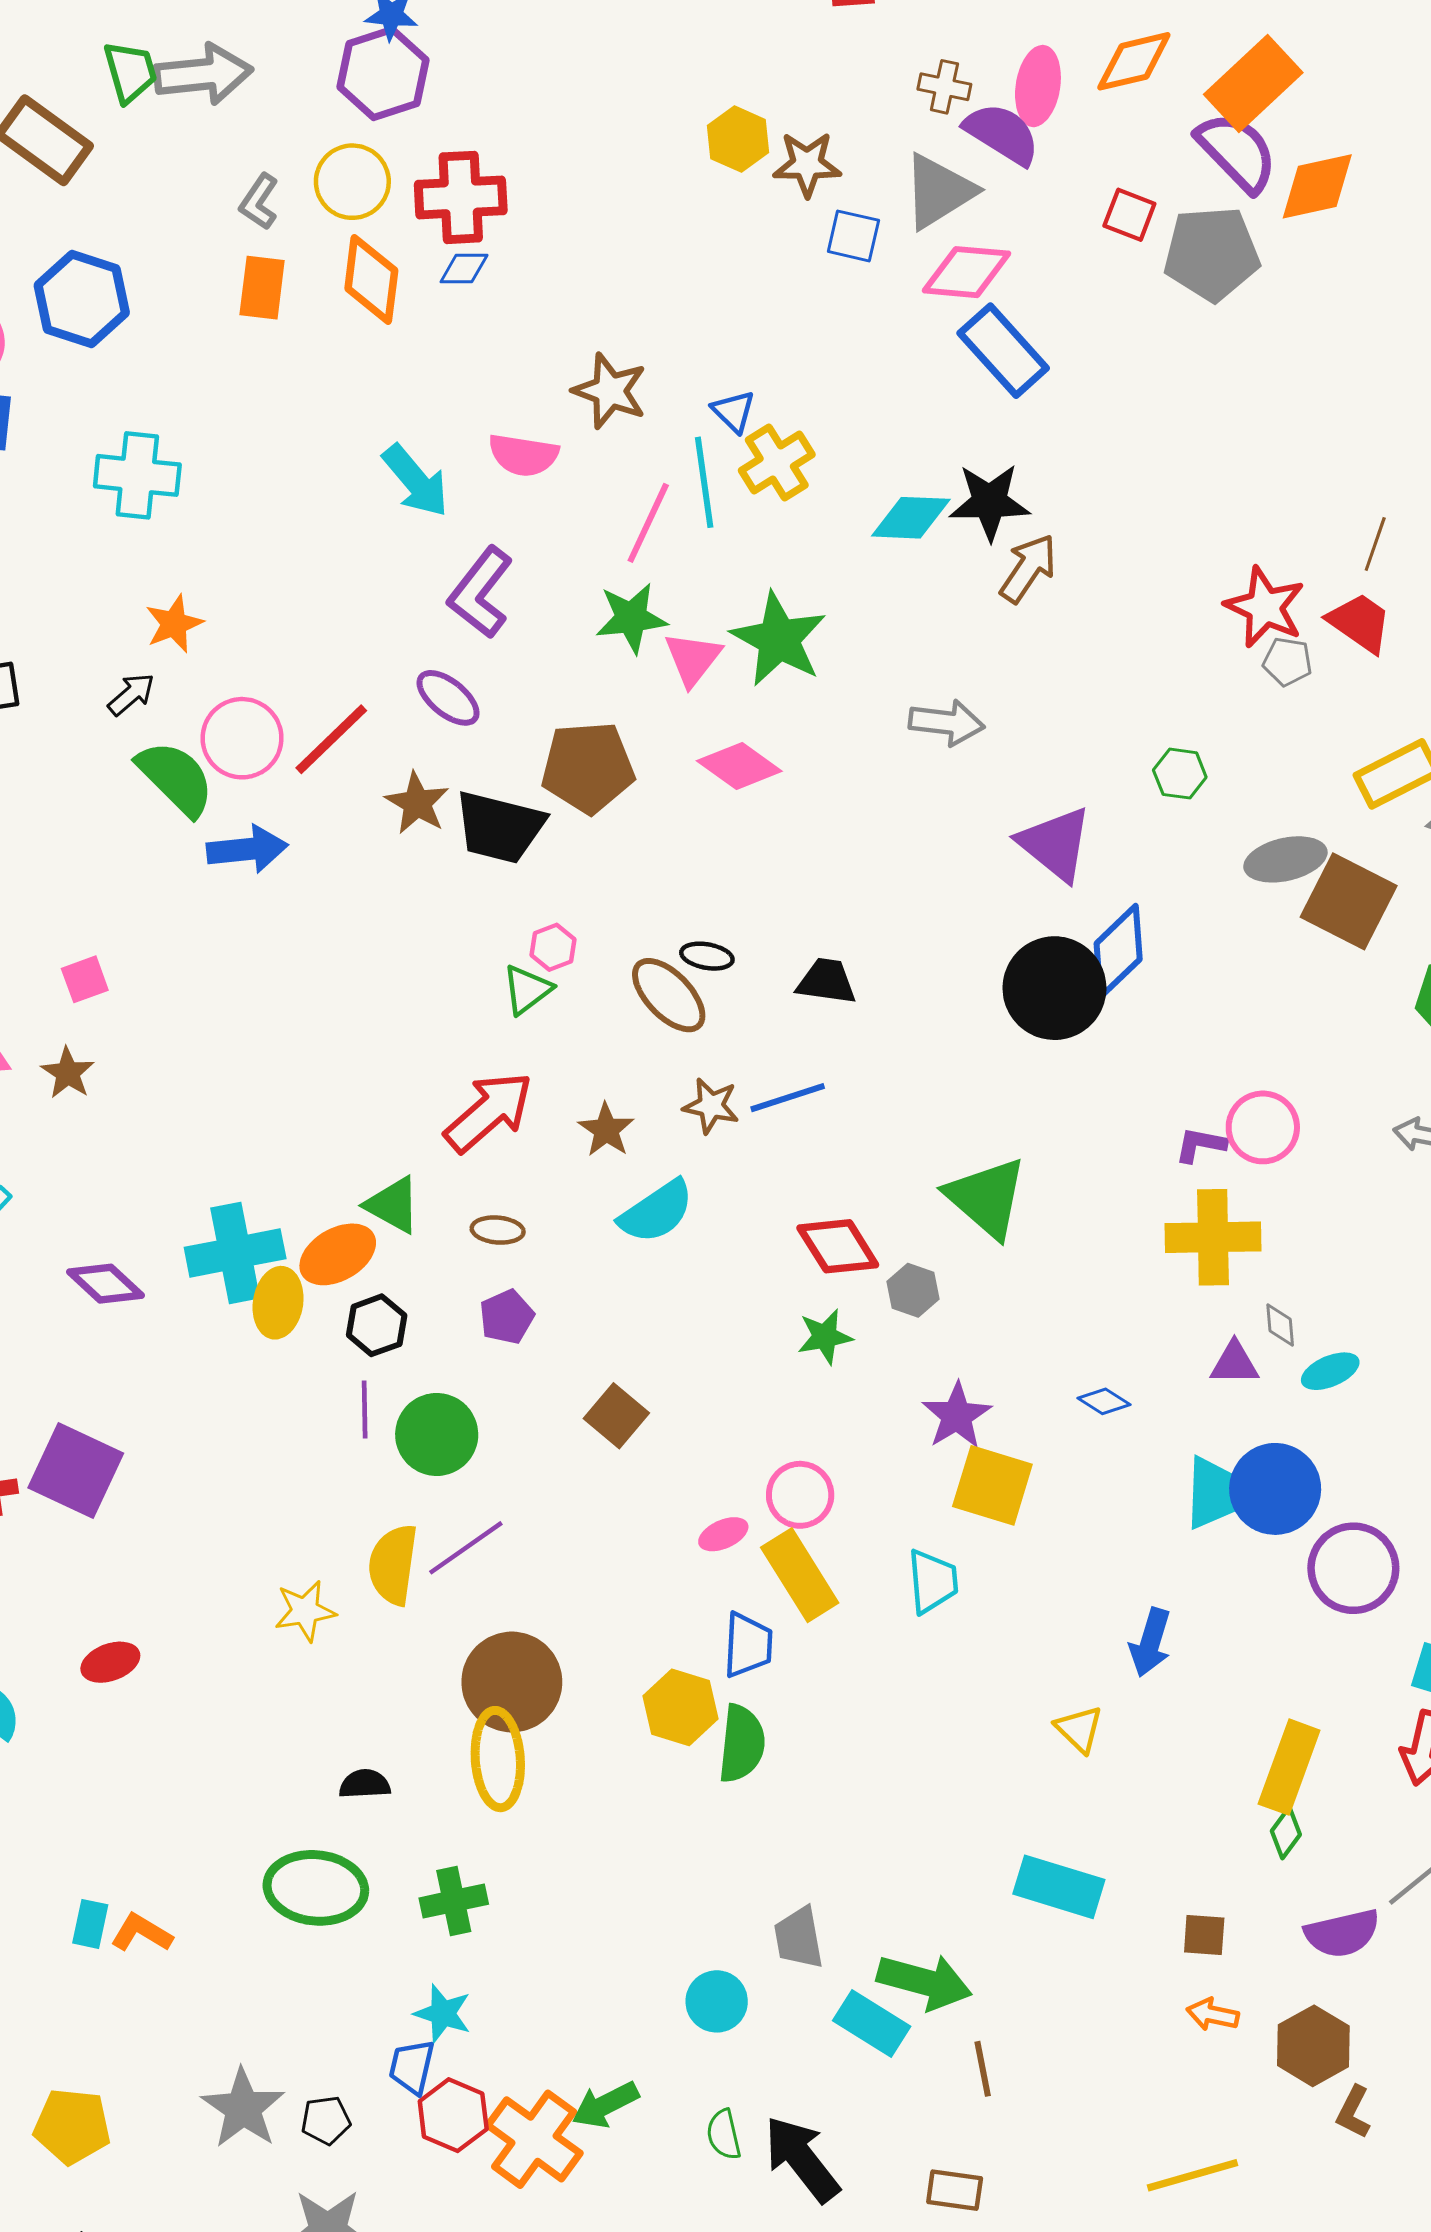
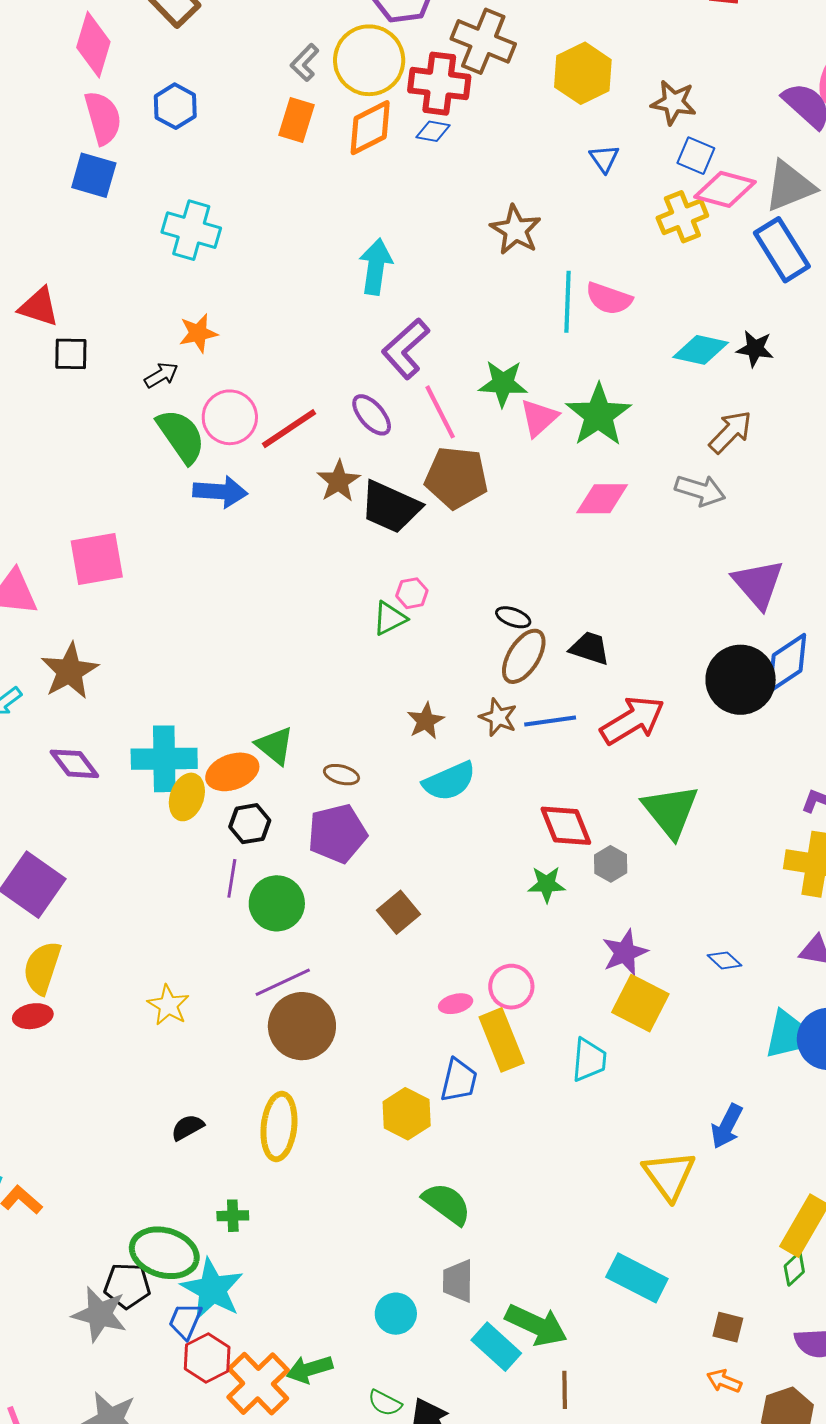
brown cross: (944, 87) -> (483, 41), moved, size x1.8
yellow hexagon: (738, 139) -> (583, 73), moved, size x1.4
yellow circle: (352, 182) -> (369, 60), size x1.4
gray triangle: (939, 191) -> (790, 186), moved
pink diamond: (967, 272) -> (725, 189), moved
orange diamond: (371, 280) -> (370, 128), turned 46
blue hexagon: (82, 299) -> (175, 106), size x0.7
blue triangle: (734, 411) -> (604, 159), moved
pink semicircle: (523, 455) -> (609, 299), moved
yellow cross: (777, 463) -> (682, 217), moved
cyan arrow: (416, 481) -> (376, 267), turned -142
black star: (990, 502) -> (755, 349), size x0.7
pink line: (648, 523) -> (440, 412), moved, turned -62
brown arrow: (1028, 568) -> (731, 432), moved
pink diamond: (739, 766) -> (602, 499), moved, turned -46
pink square: (85, 979) -> (97, 559), size x1.8
brown ellipse: (669, 995) -> (524, 656), moved, turned 66
brown star: (68, 1073) -> (70, 671), moved, size x1.6
red arrow: (489, 1112) -> (632, 720), moved
purple pentagon: (507, 1317) -> (337, 833), size x1.6
yellow semicircle: (393, 1565) -> (42, 968), moved
yellow star: (305, 1611) -> (168, 1005), turned 30
brown circle: (512, 1682) -> (302, 1026), moved
yellow triangle: (1079, 1729) -> (669, 1175), size x1.6
green semicircle: (742, 1744) -> (447, 1204), moved, turned -70
black semicircle: (365, 1784) -> (188, 1127), turned -36
green ellipse: (316, 1888) -> (164, 1253), moved
green cross: (454, 1901) -> (233, 1216), size x0.7
cyan star: (443, 2013) -> (212, 1289), size x1.6
gray star: (243, 2108) -> (100, 1314), moved, turned -30
black pentagon: (326, 2120) -> (127, 1286), moved, size x1.4
green semicircle: (724, 2135) -> (385, 1403), turned -60

